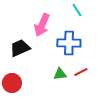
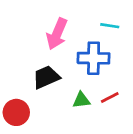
cyan line: (77, 10) -> (110, 26), moved, turned -48
black trapezoid: (20, 48) -> (46, 77), moved

